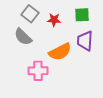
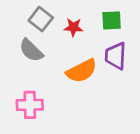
pink cross: (38, 71) -> (30, 105), moved

